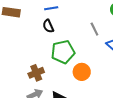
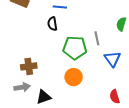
green pentagon: (63, 52) -> (75, 48), moved

